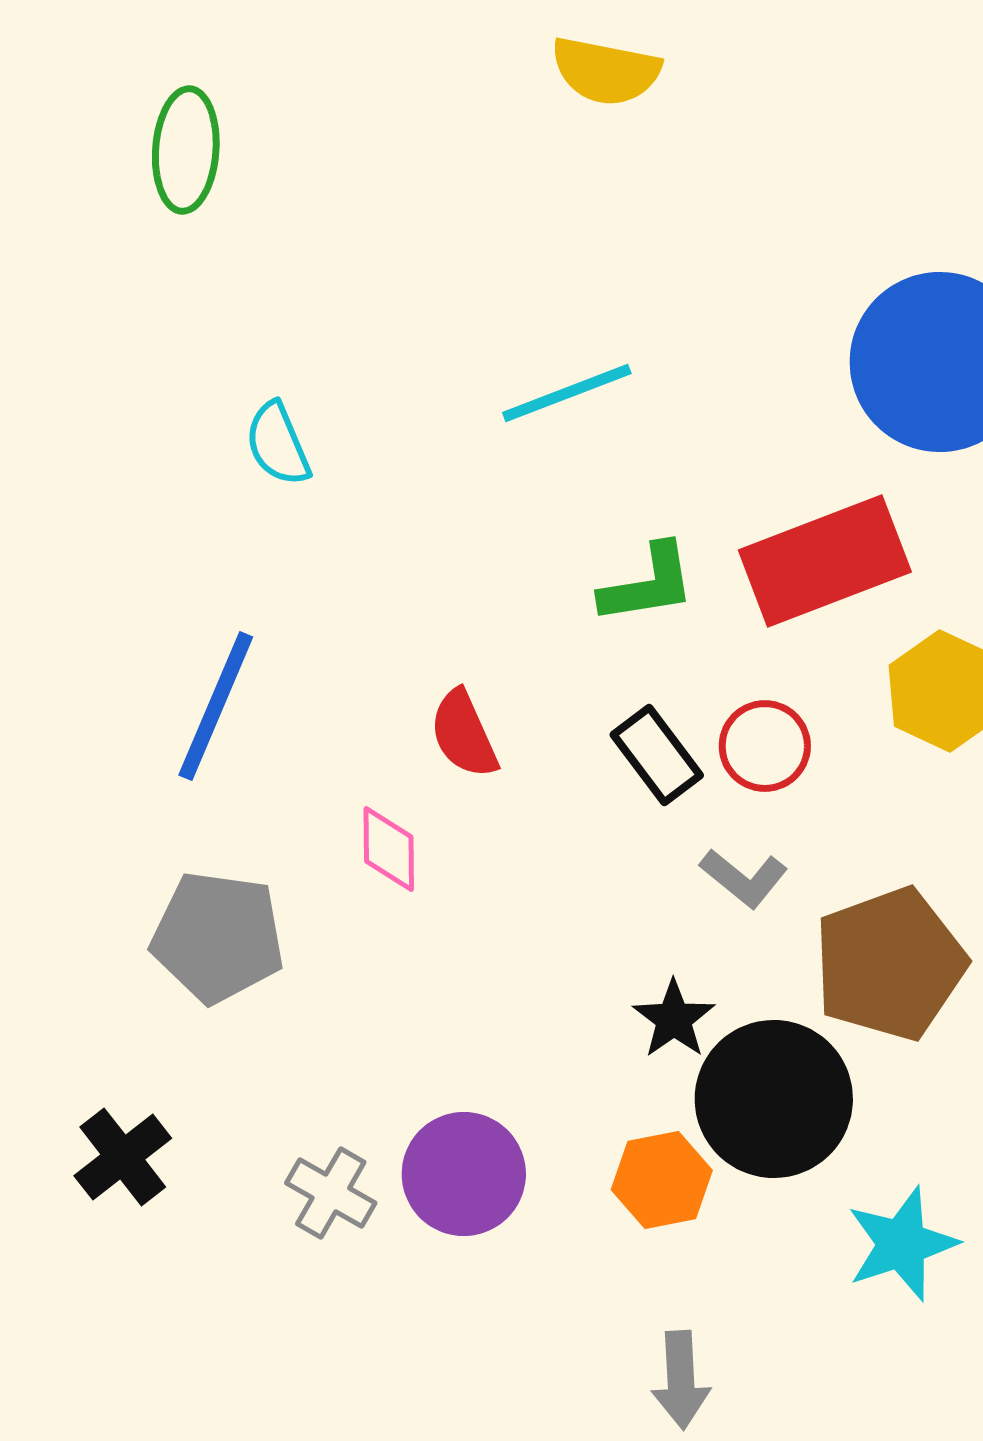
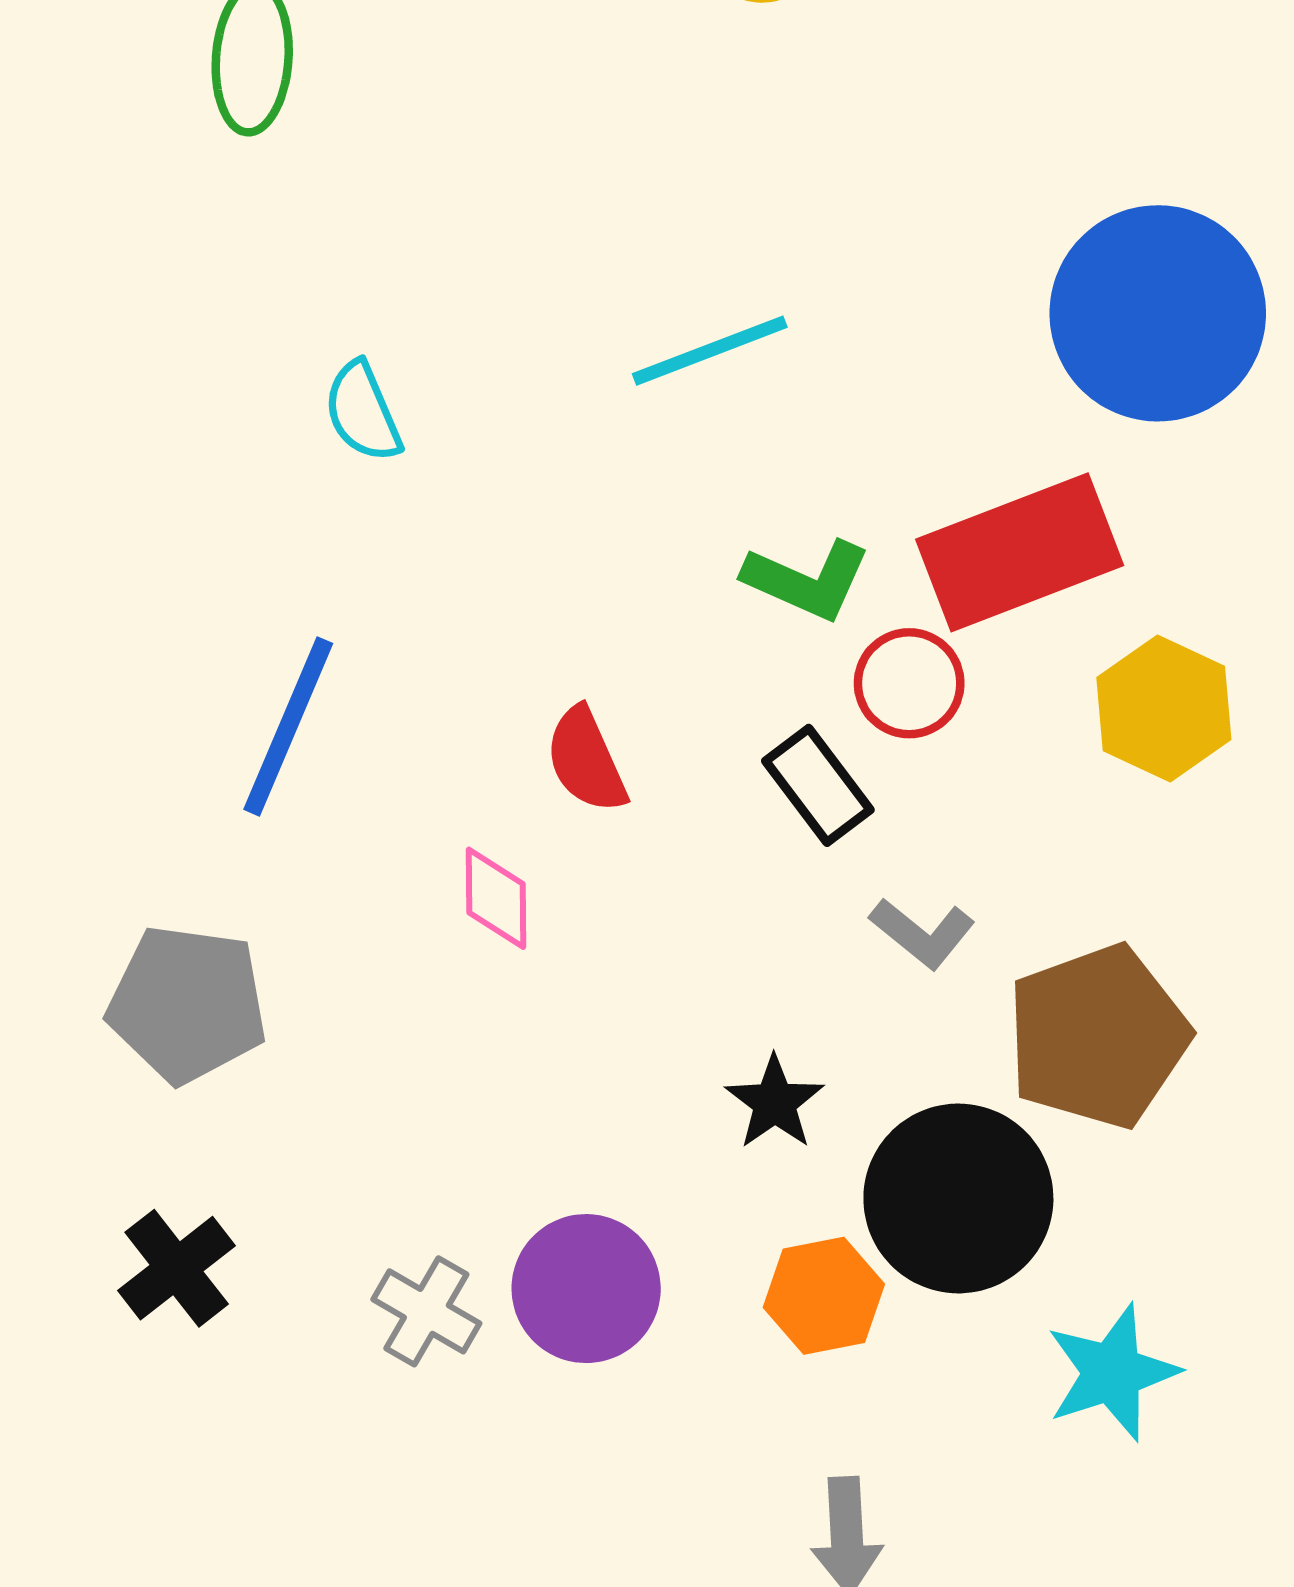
green L-shape: (648, 584) -> (807, 580), turned 33
red circle: (765, 746) -> (909, 683), moved
gray pentagon: (218, 937) -> (187, 1004), moved
black star: (674, 1019) -> (775, 1102), moved

